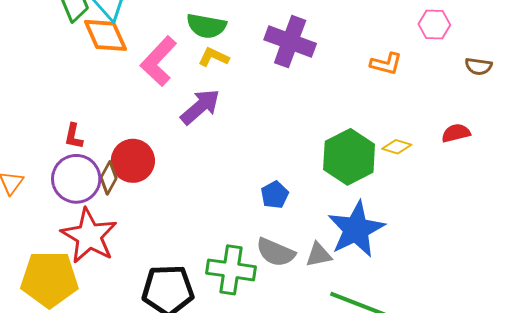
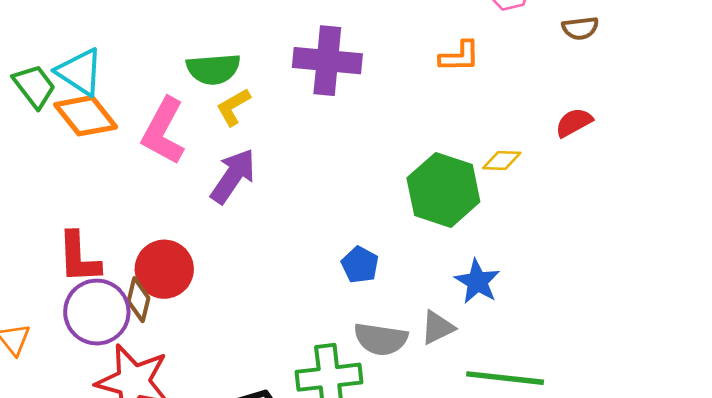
yellow L-shape: (214, 57) -> (233, 107), turned -40
red L-shape: (74, 136) -> (79, 258), size x1.6
blue star: (356, 229) -> (477, 282), size x0.6

